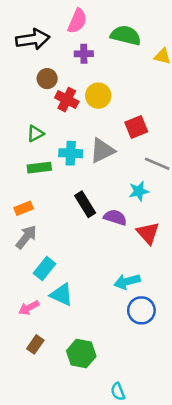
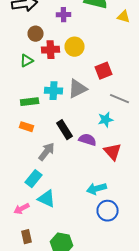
red cross: (67, 100) -> (51, 50), turned -30
green triangle: (35, 134) -> (27, 61), moved
orange rectangle: (24, 208) -> (27, 127), moved, turned 40
gray arrow: (26, 237) -> (47, 152), moved
brown rectangle: (35, 344) -> (27, 237), turned -48

